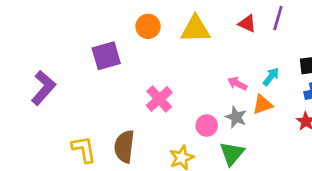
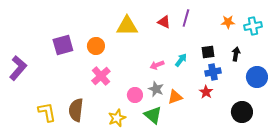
orange circle: (148, 26) -> (96, 46), moved
pink arrow: (237, 84) -> (157, 65), turned -48
orange triangle: (263, 105) -> (175, 97), moved
green triangle: (232, 153) -> (153, 115), turned -30

